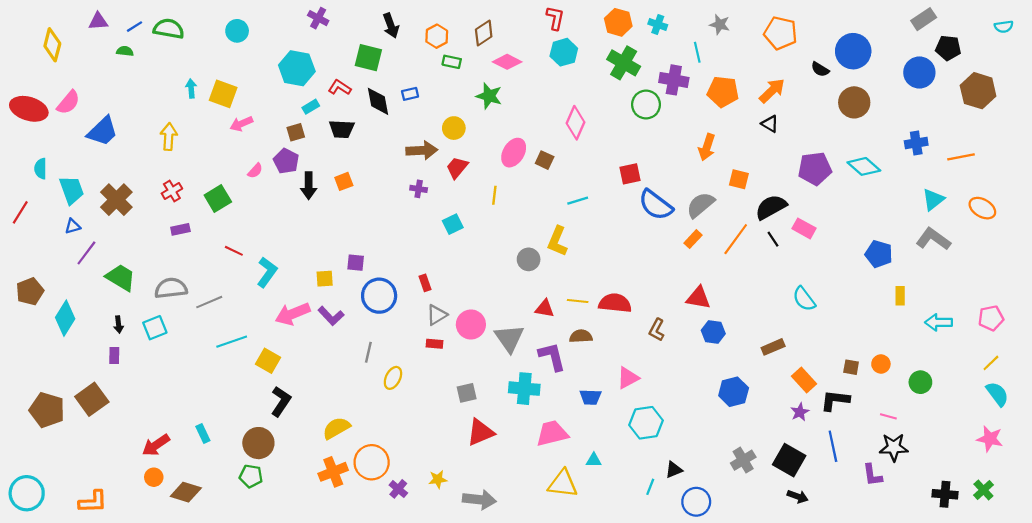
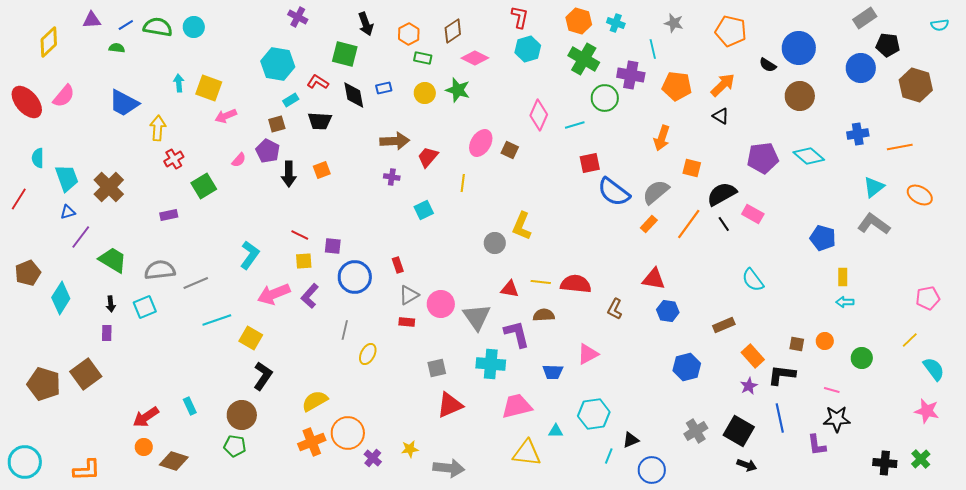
cyan circle: (237, 31) -> (194, 27), moved
yellow diamond: (52, 45) -> (49, 42), turned 32
red ellipse: (29, 109) -> (27, 102), turned 32
yellow circle: (454, 128) -> (425, 93), moved
blue trapezoid: (103, 131) -> (124, 103), moved, turned 72
red cross: (172, 191) -> (174, 159), moved
cyan line: (578, 201) -> (575, 125), moved
red line: (234, 251) -> (300, 235), moved
purple L-shape: (331, 316) -> (310, 296), turned 85
cyan arrow: (939, 322) -> (845, 302), moved, size x0.7
yellow line: (991, 363) -> (910, 340), moved
cyan hexagon: (646, 423) -> (594, 414), moved

